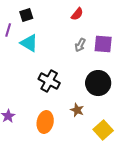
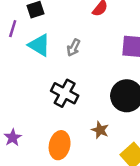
gray arrow: (80, 45) -> (73, 48), moved

